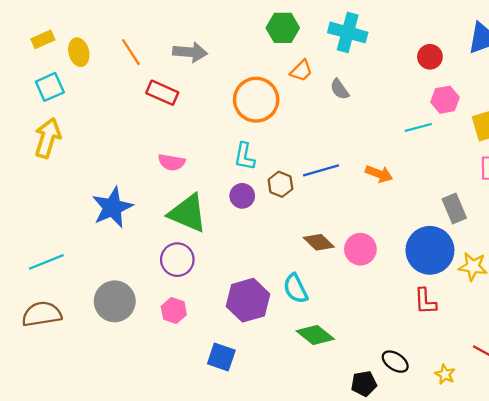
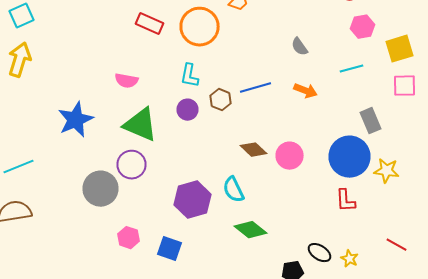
gray semicircle: (340, 89) -> (300, 47), moved
red rectangle: (162, 93) -> (150, 24), moved
cyan line: (418, 127) -> (352, 69), moved
gray circle: (115, 301) -> (100, 189), moved
pink hexagon: (174, 311) -> (128, 238), moved
yellow star: (445, 374) -> (350, 259), moved

